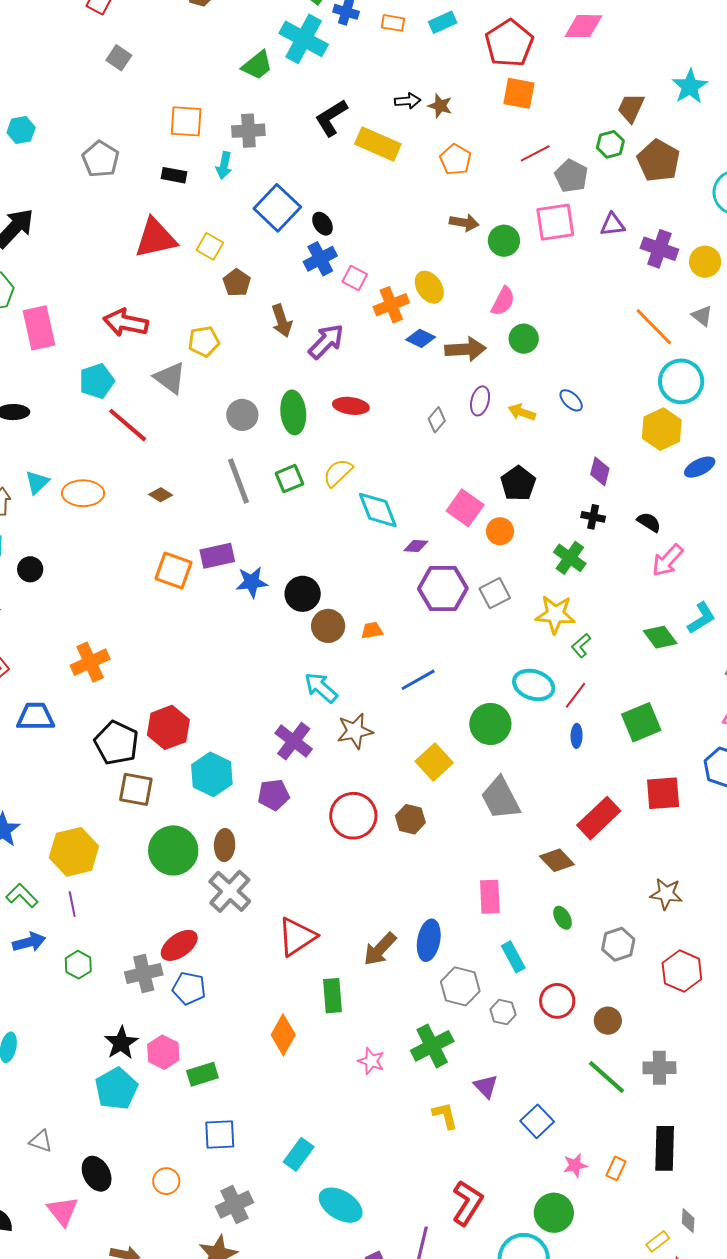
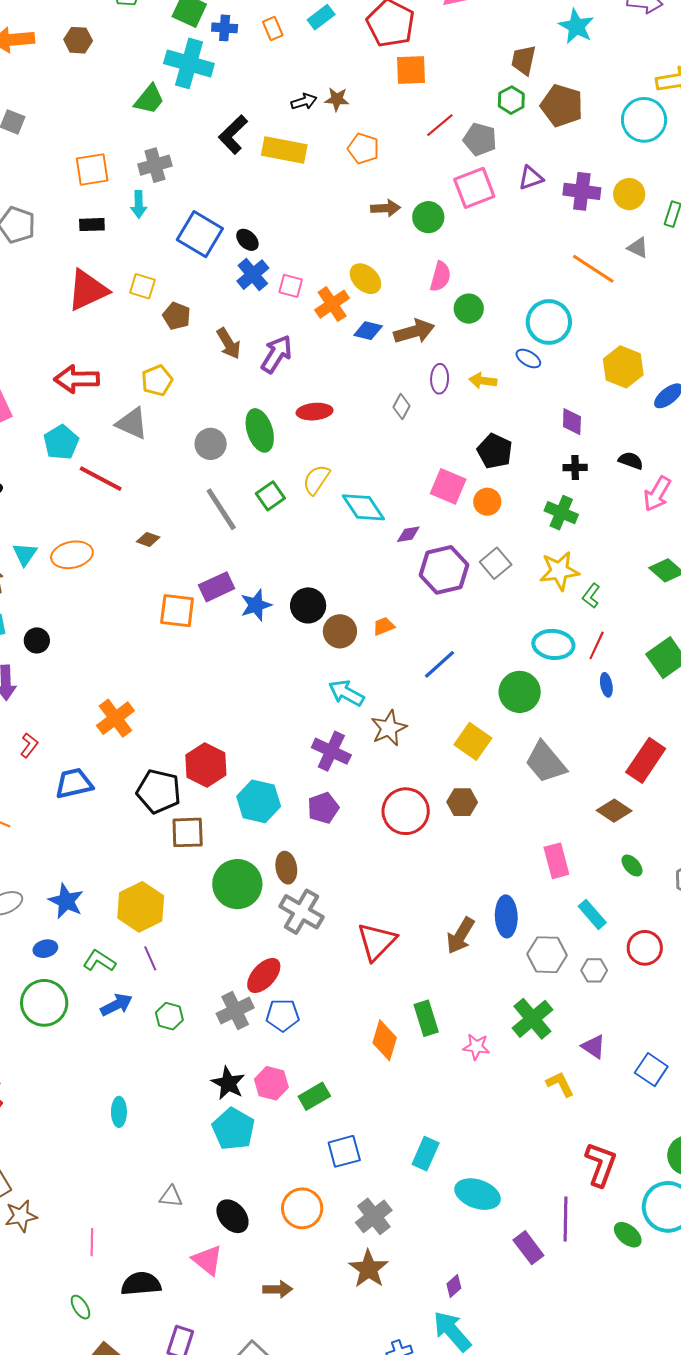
orange rectangle: (393, 23) -> (273, 29), turned 70
cyan circle: (681, 381) -> (549, 322), moved
green rectangle: (332, 996) -> (426, 1018), moved
orange circle: (166, 1181) -> (302, 1208), size x1.5

